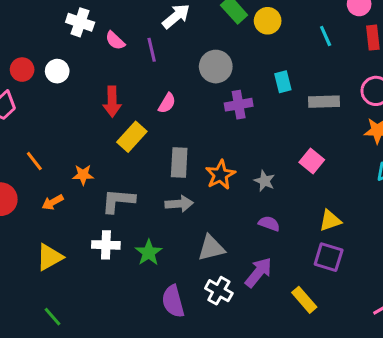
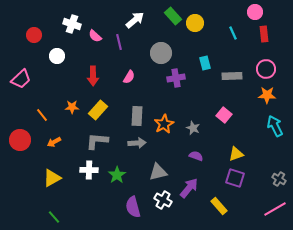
red circle: (22, 70) -> (34, 35), moved
yellow rectangle: (132, 137) -> (98, 110), moved
orange star: (83, 175) -> (72, 107), moved

